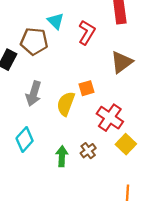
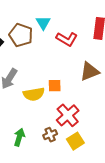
red L-shape: (87, 32) -> (67, 39), turned 75
yellow semicircle: (66, 104) -> (34, 94), turned -135
brown cross: (88, 151) -> (50, 135), moved

